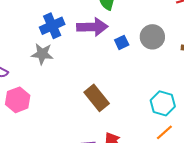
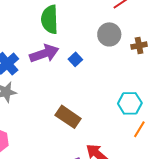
gray circle: (152, 37) -> (109, 34), moved

